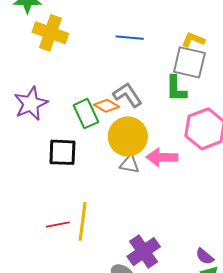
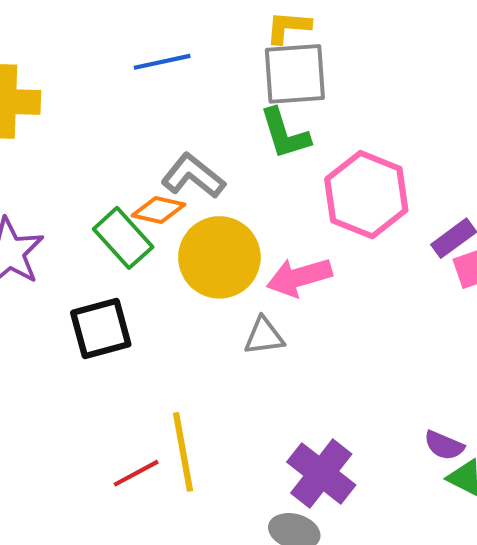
gray triangle: (129, 164) -> (264, 336), moved

